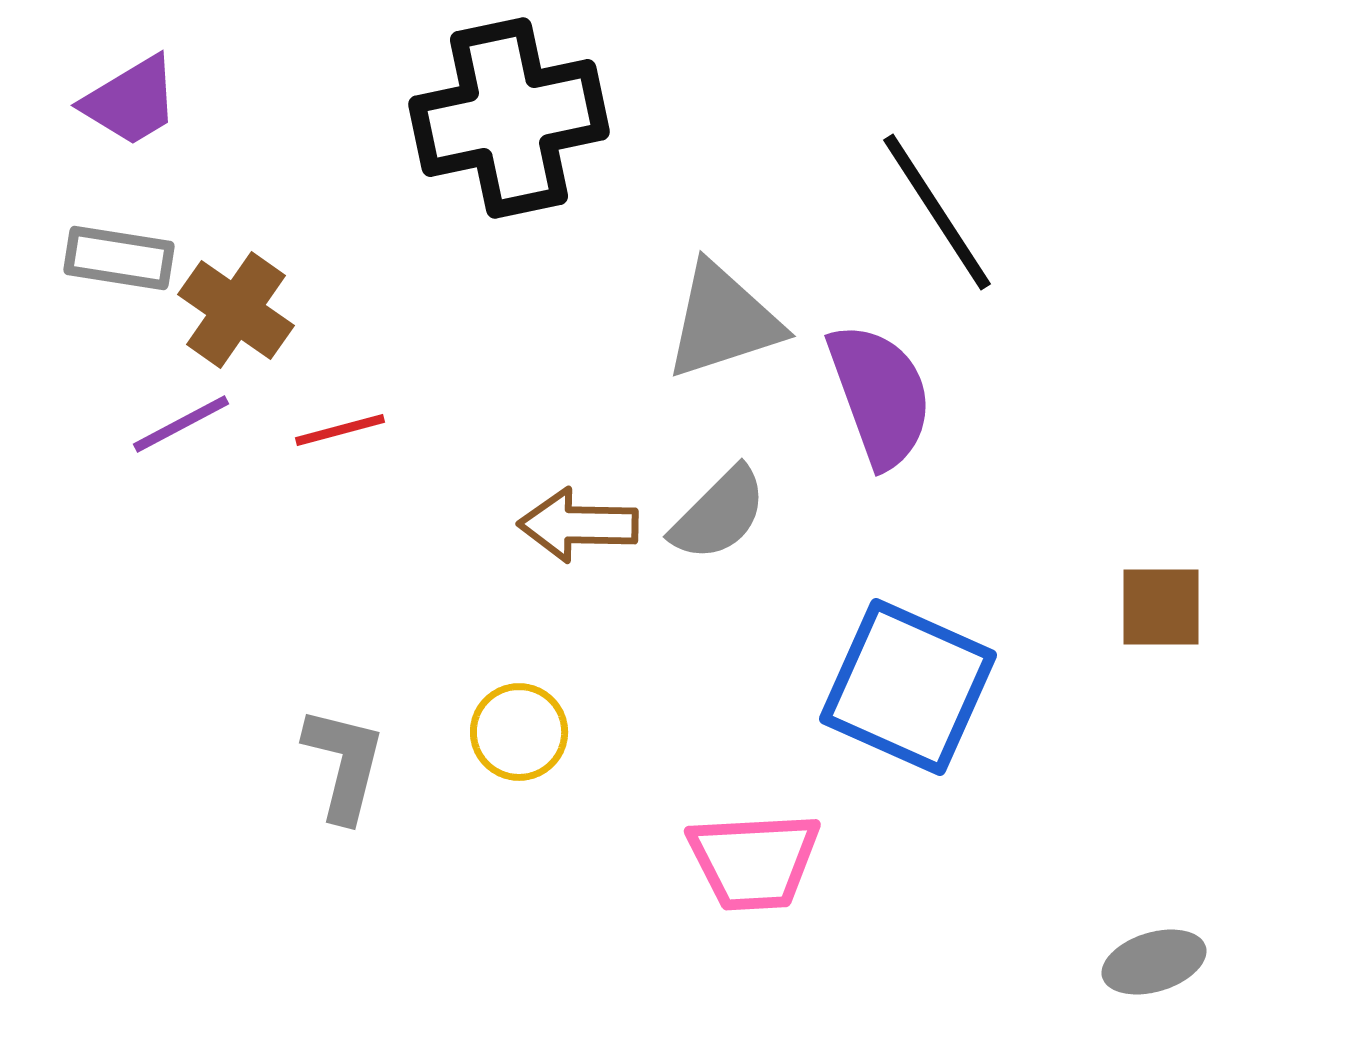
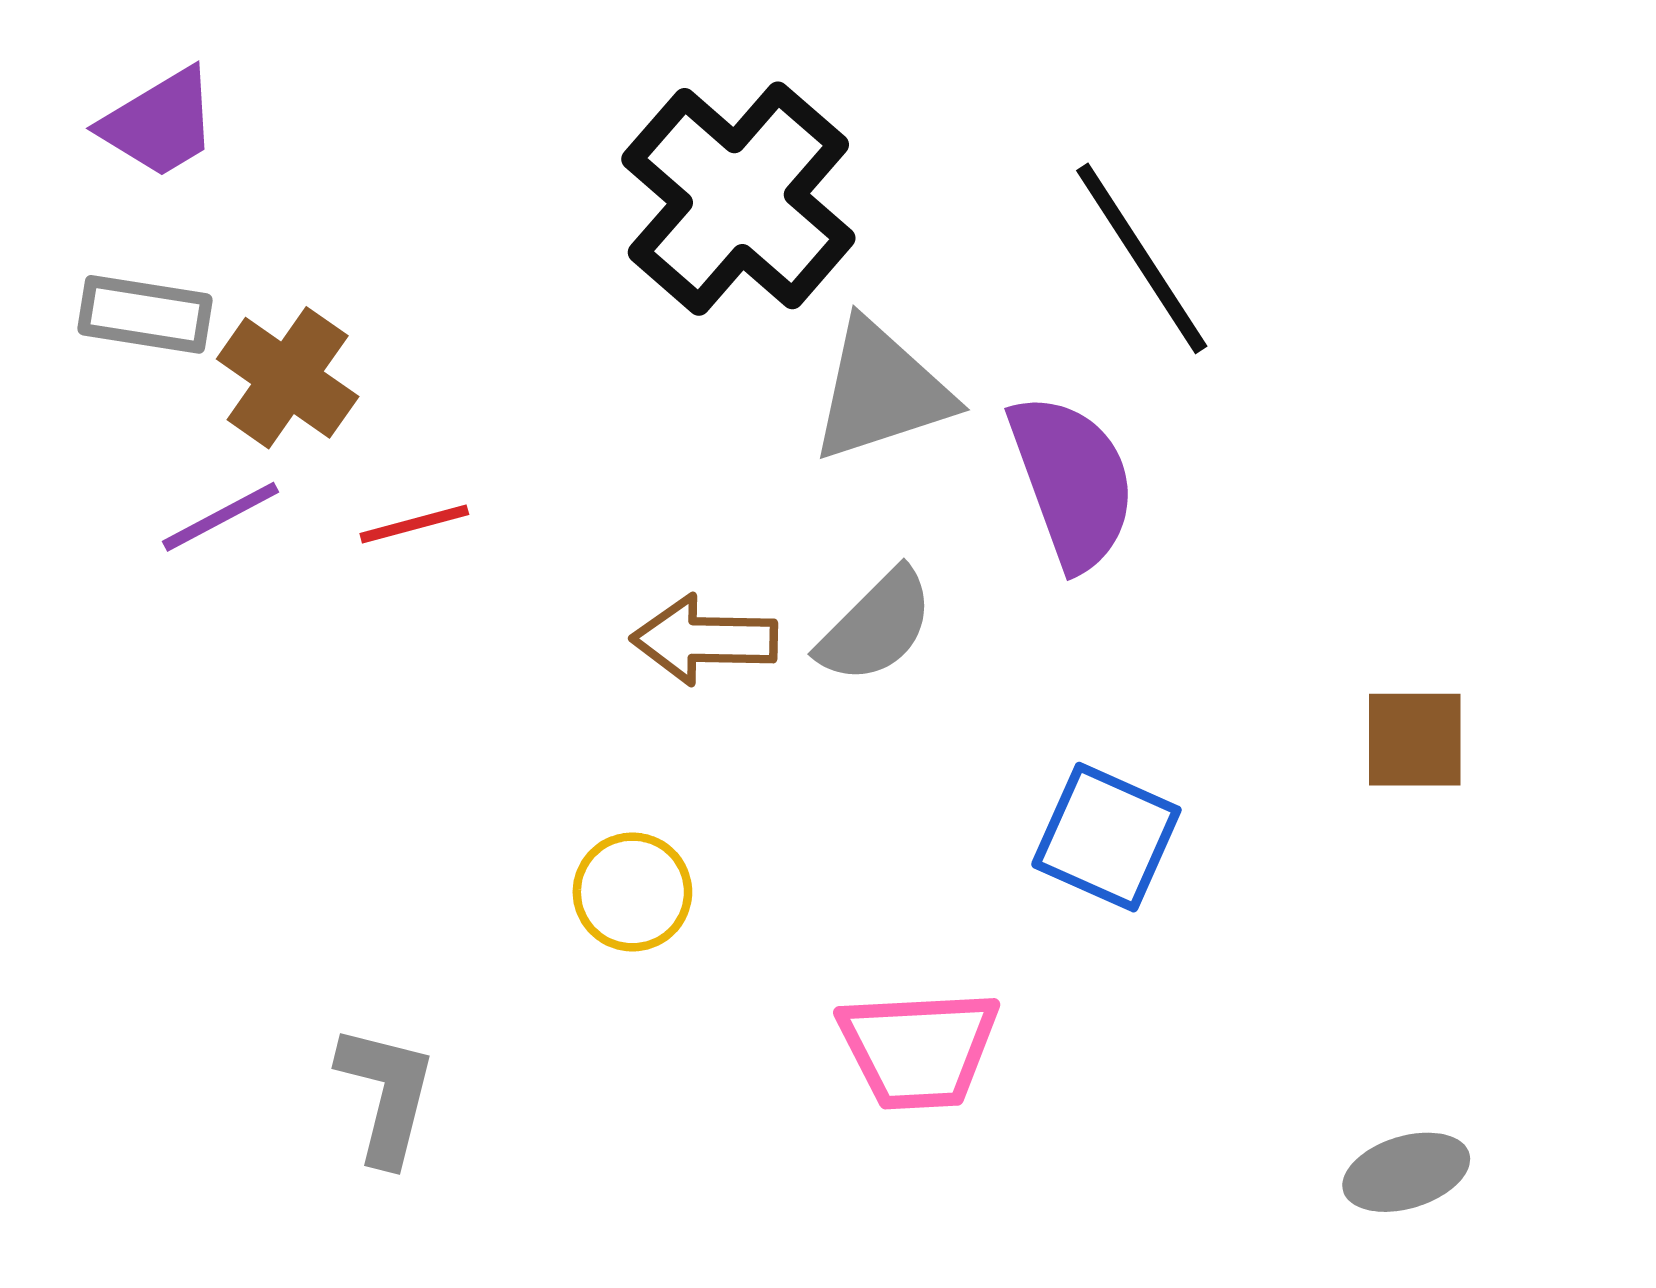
black cross: (509, 118) -> (738, 199), moved, turned -37
blue square: (908, 687) -> (1106, 837), size x0.7
gray L-shape: (344, 764) -> (386, 1094), moved

